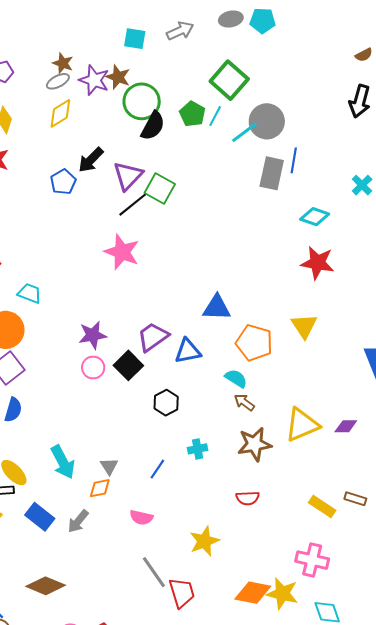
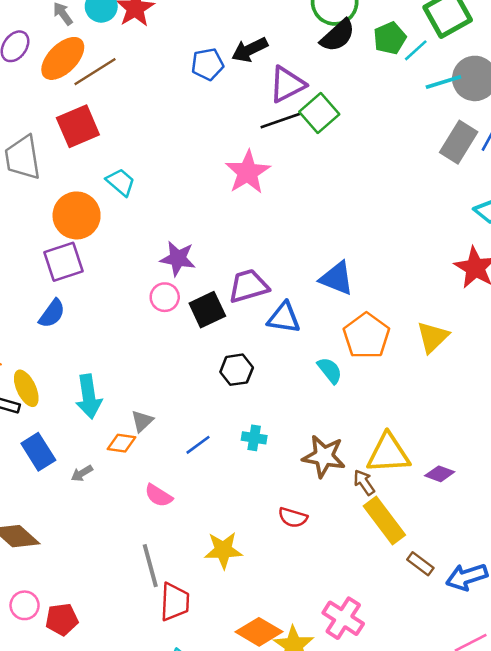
brown arrow: (244, 402) -> (364, 482), moved
yellow rectangle: (322, 507) -> (384, 520), moved, size x1.4
gray arrow: (78, 521) -> (82, 473), size x0.7

